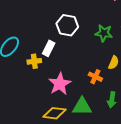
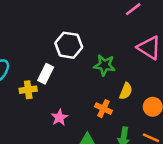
green star: (104, 33) -> (104, 65), moved
pink star: (60, 84) -> (59, 117), size x0.6

